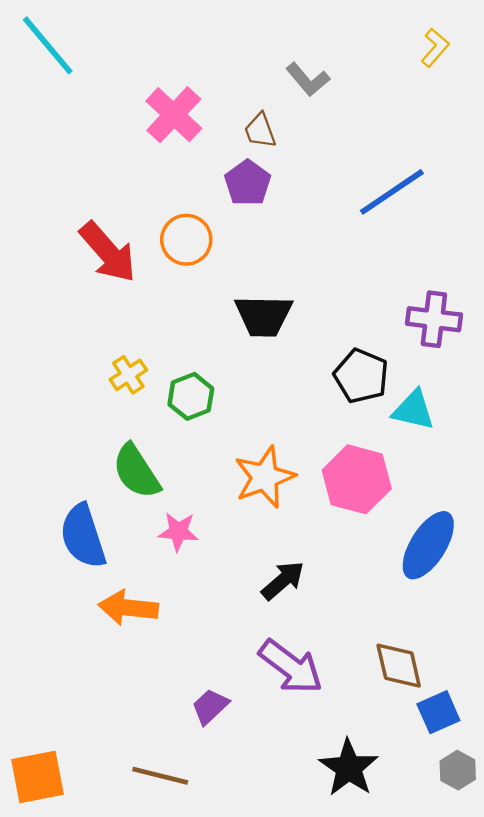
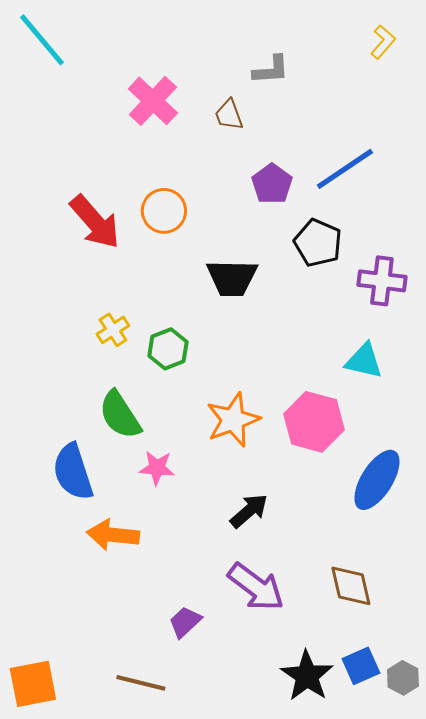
gray L-shape: (308, 80) -> (271, 70), turned -54
purple pentagon: (248, 183) -> (272, 184), moved
black pentagon: (361, 376) -> (318, 243), moved
blue square: (438, 712) -> (361, 666), moved

